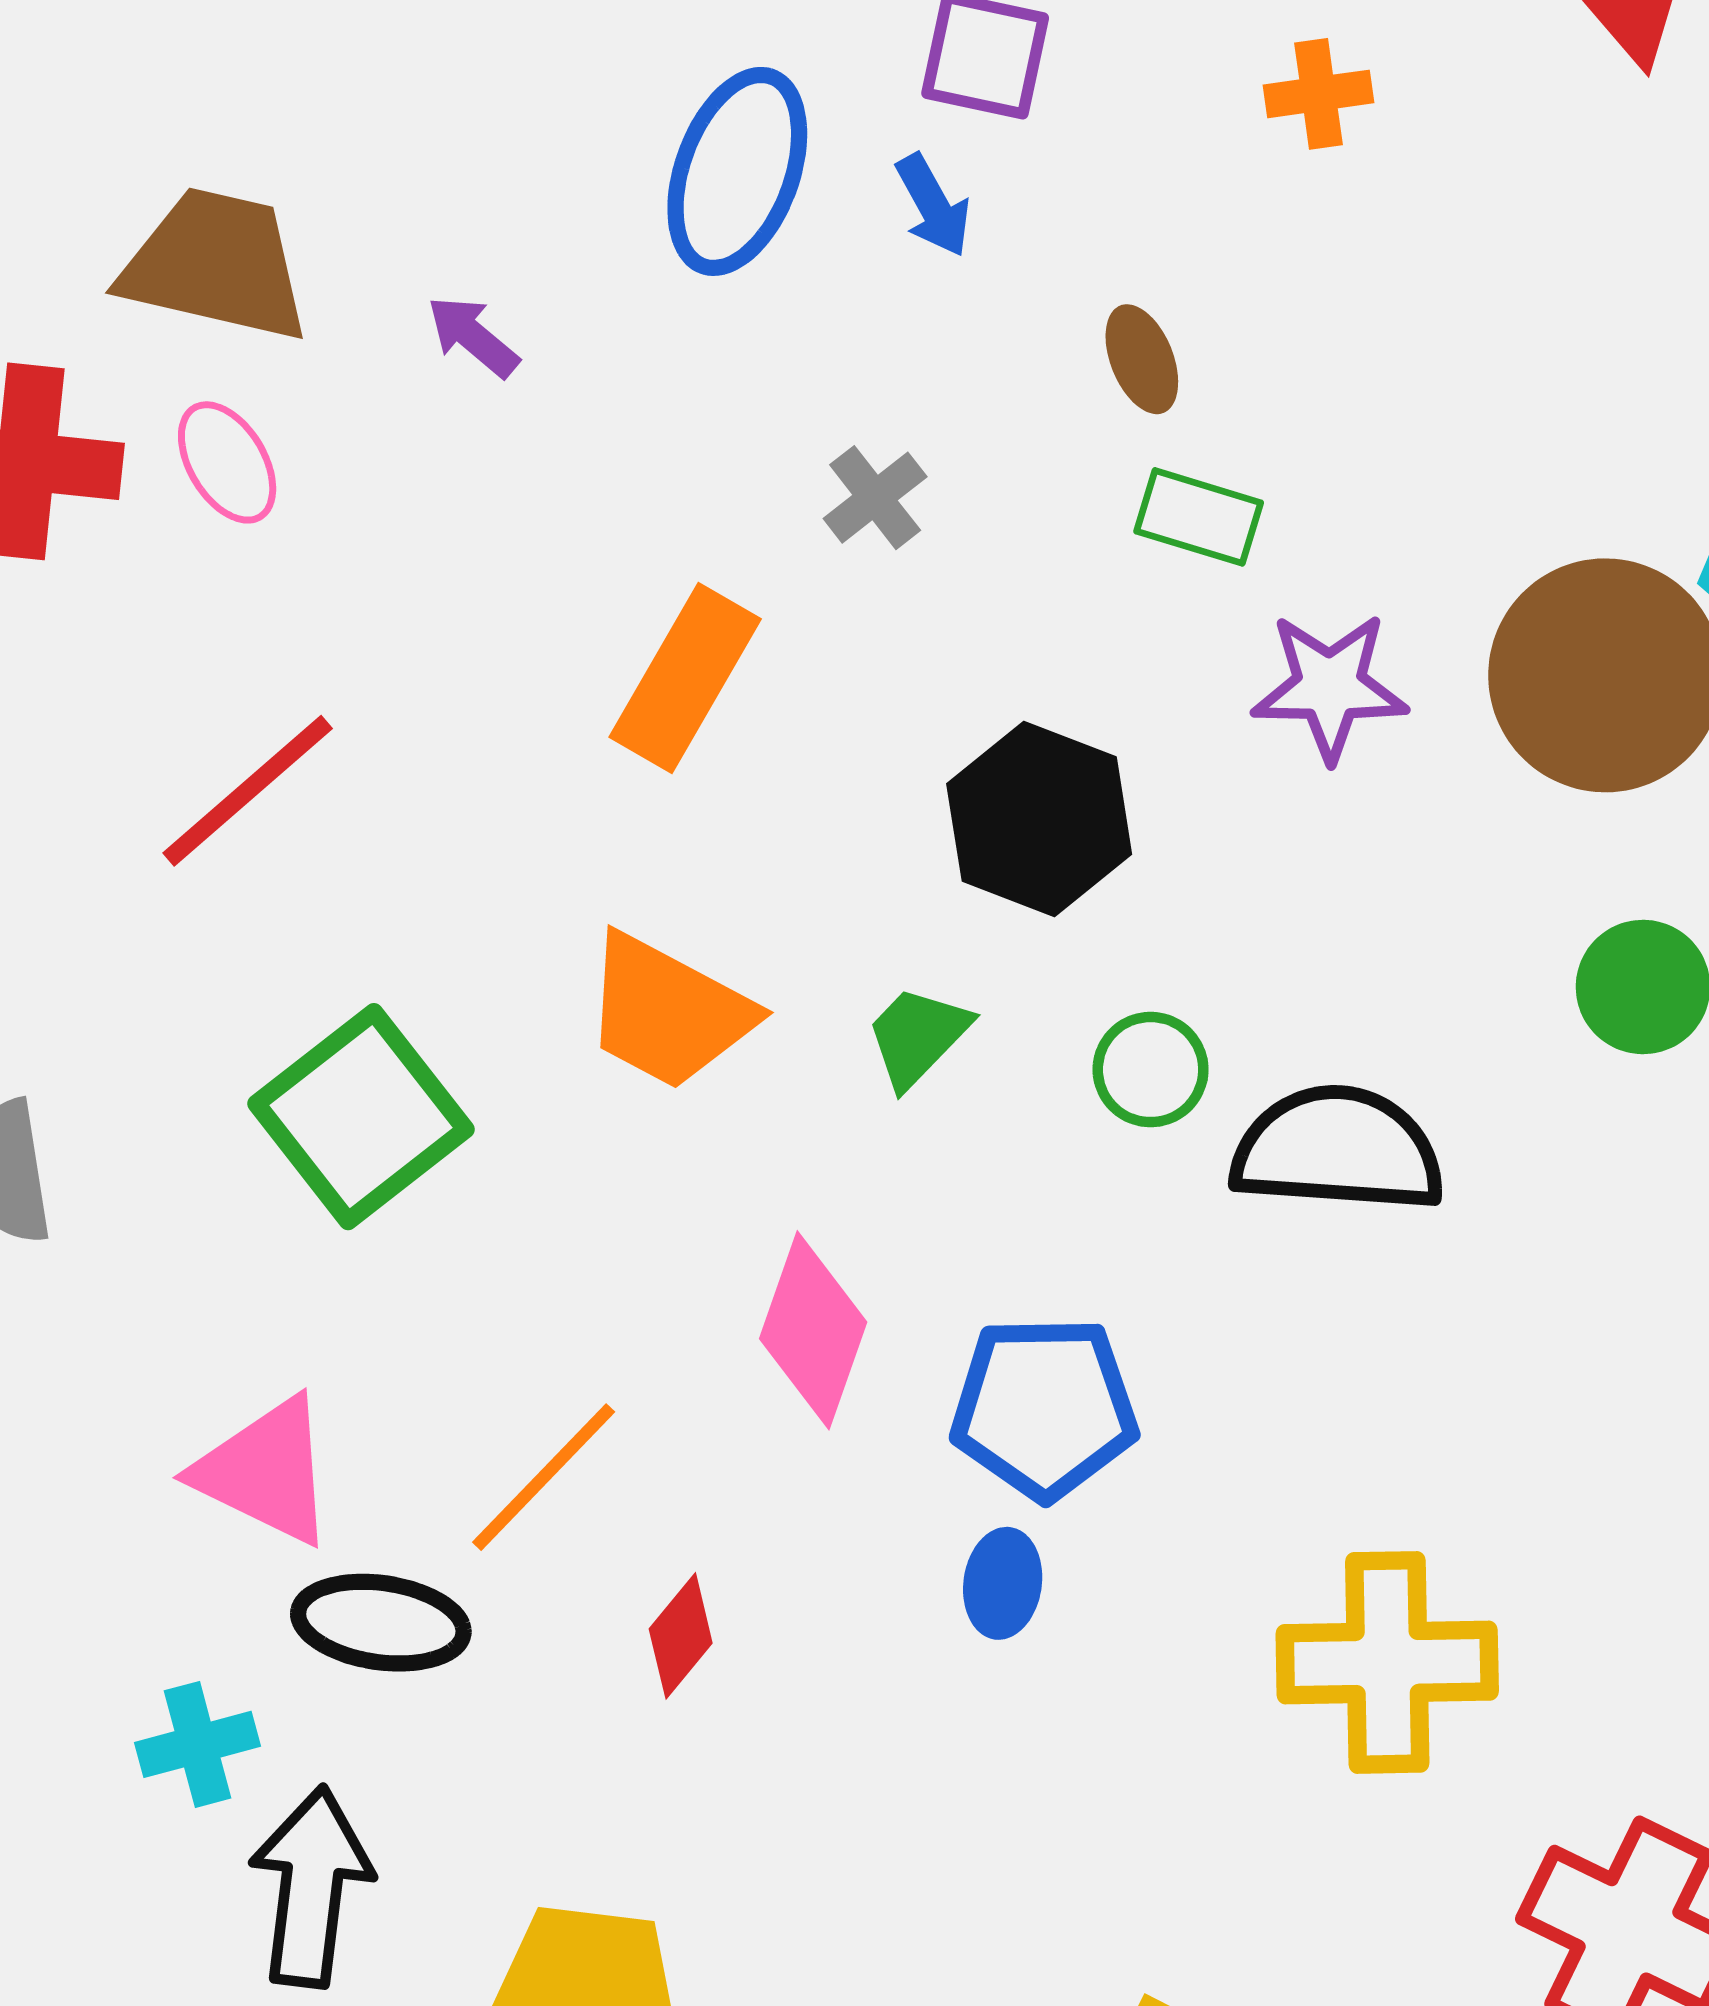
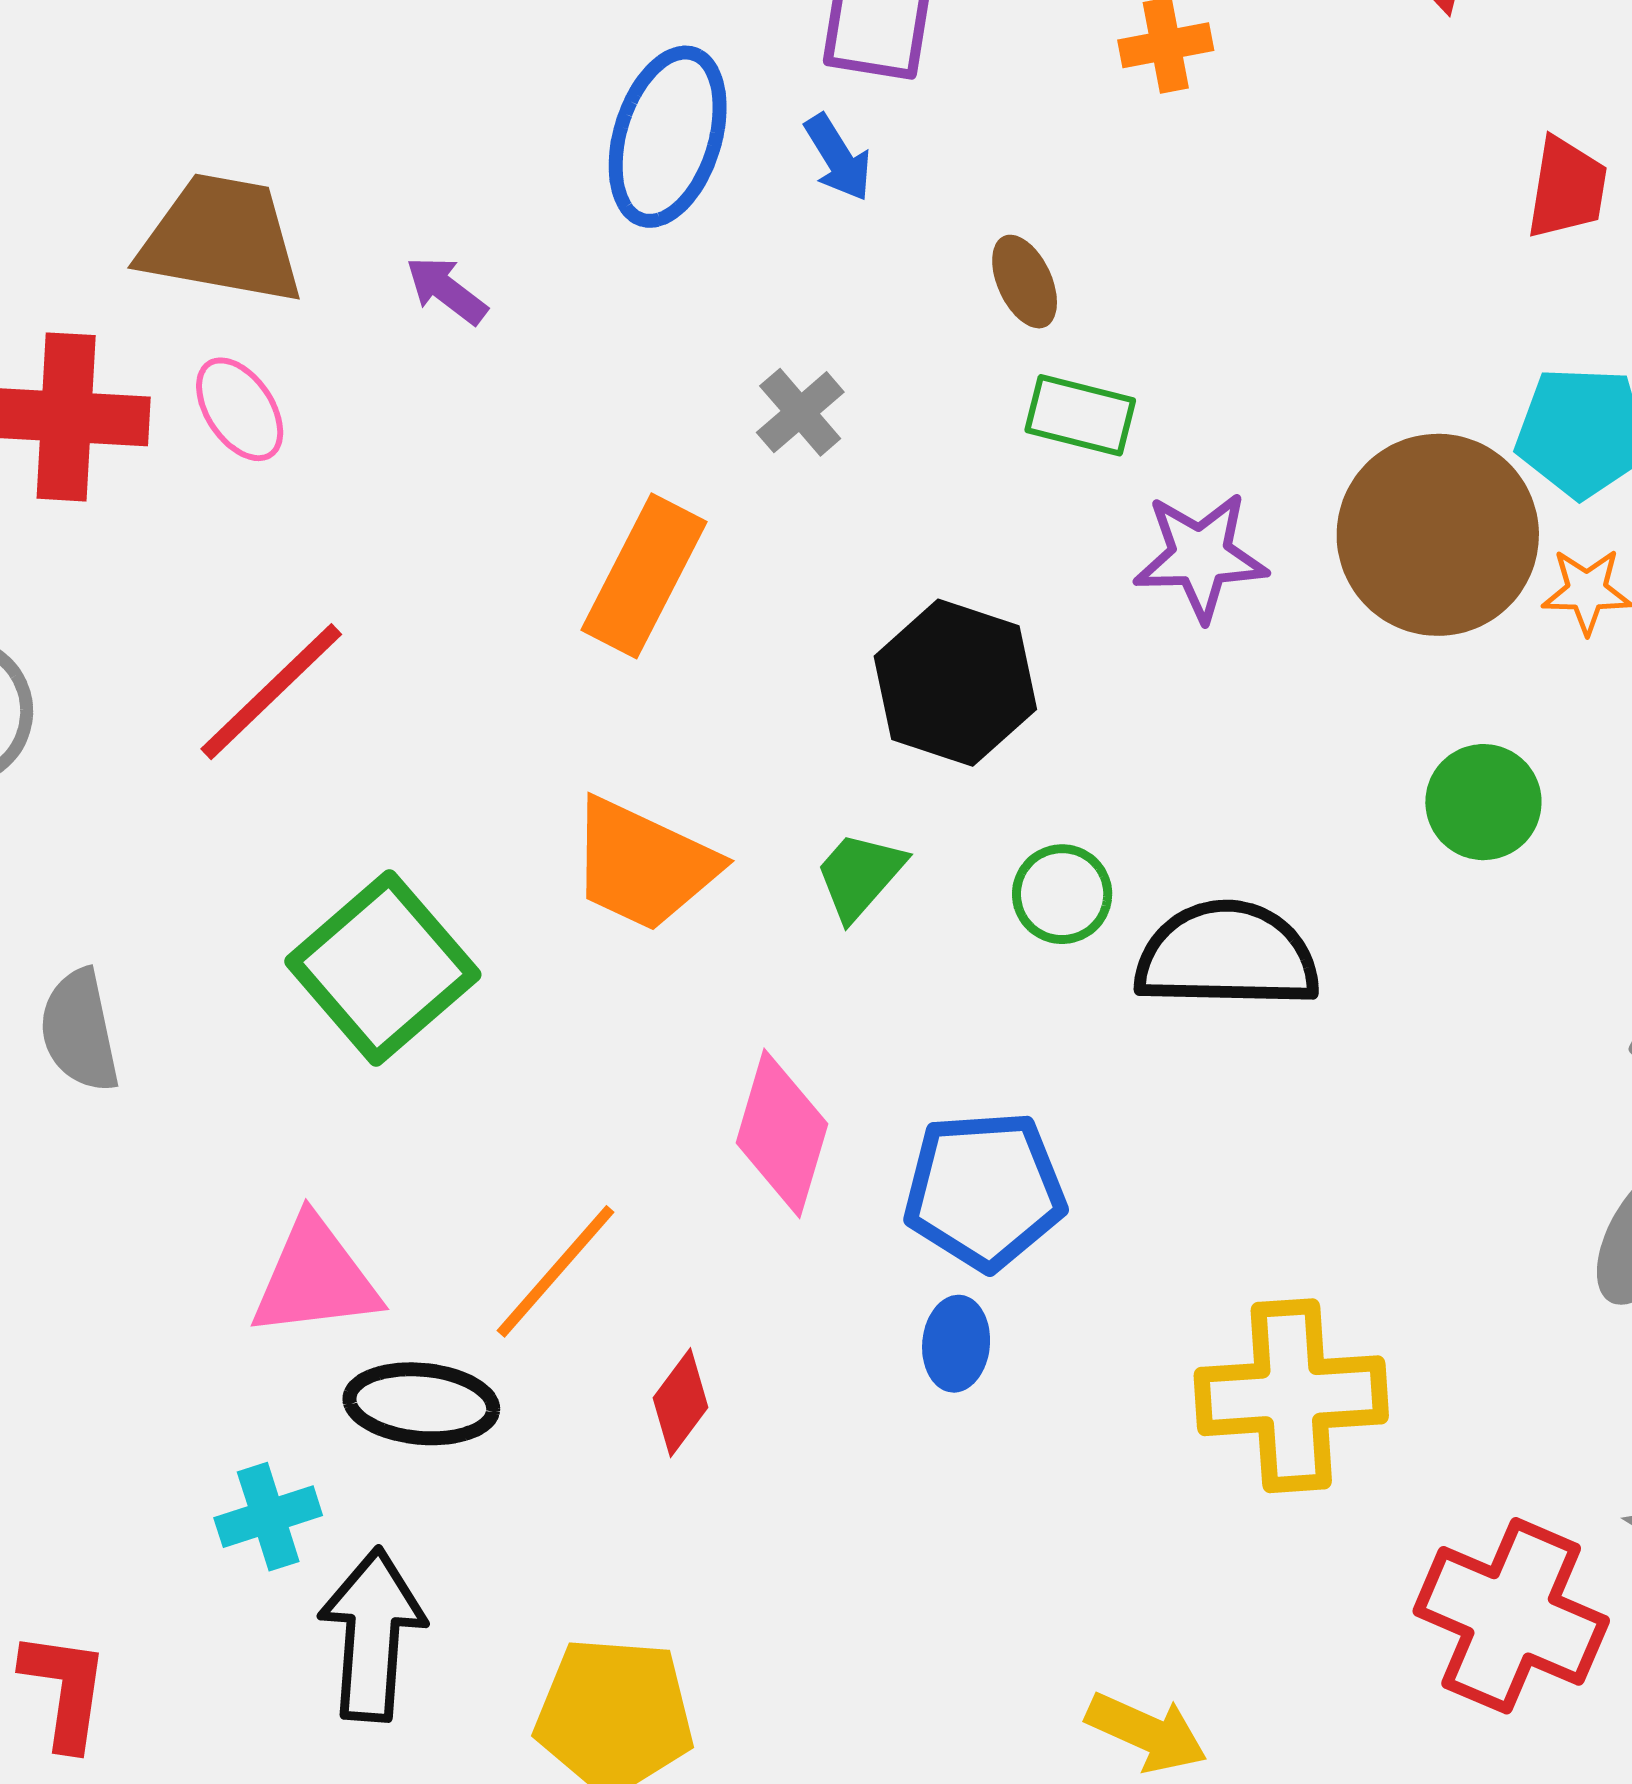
pink triangle: (265, 1471) -> (315, 1278), turned -30

